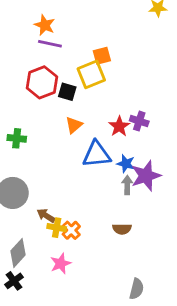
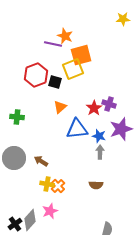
orange star: (45, 25) -> (65, 36), moved
purple line: (50, 44) -> (53, 44), moved
orange square: (102, 56) -> (81, 55), size x1.5
purple star: (146, 176) -> (121, 129), moved
brown arrow: (46, 216) -> (41, 161), moved
gray diamond: (18, 253) -> (30, 220), moved

